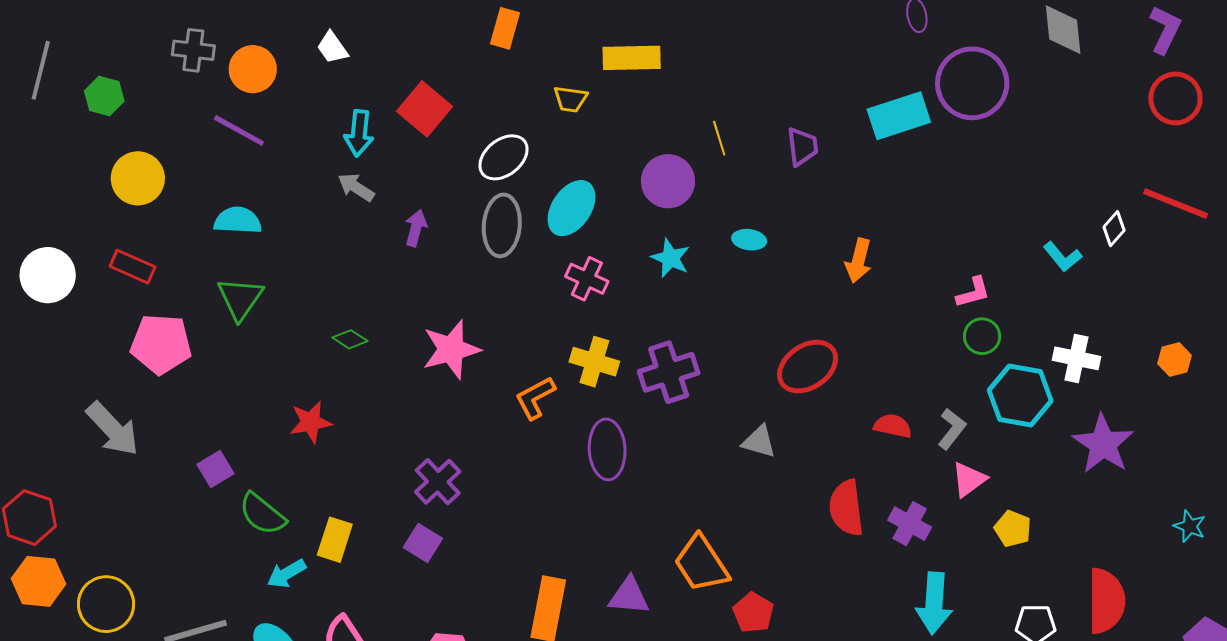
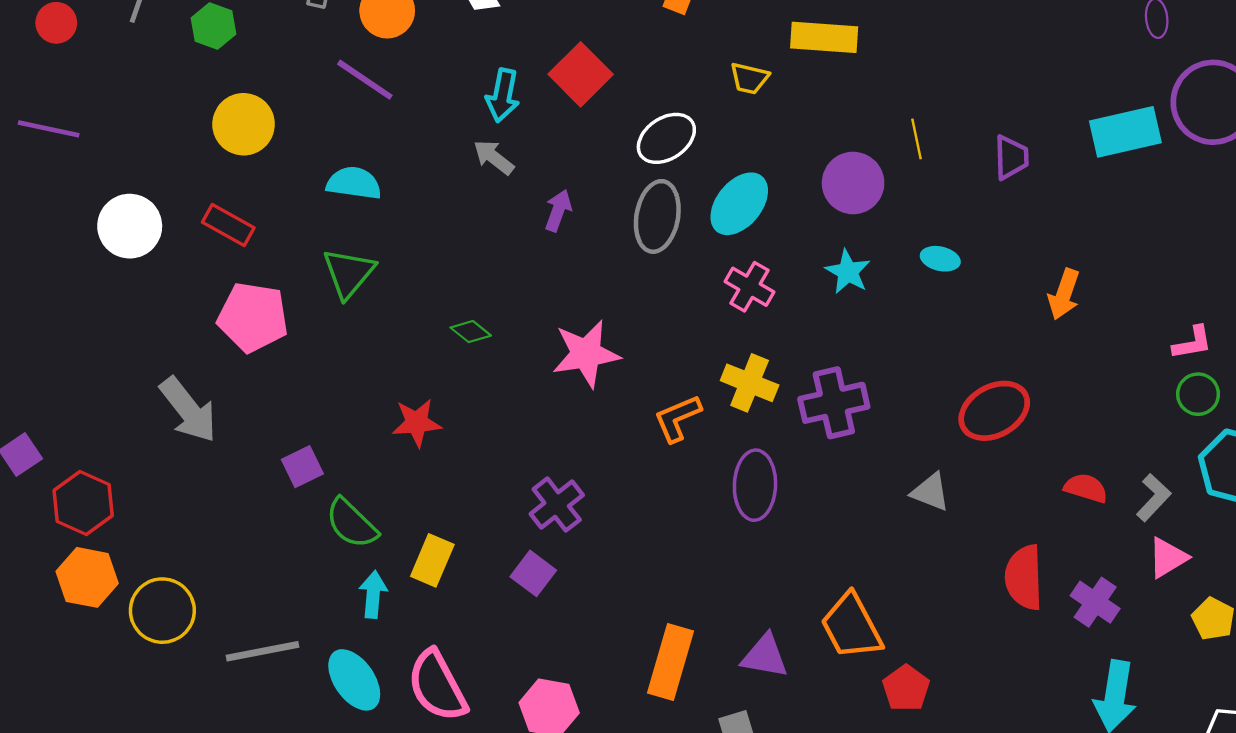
cyan arrow: (286, 574) -> (373, 594), turned 120

